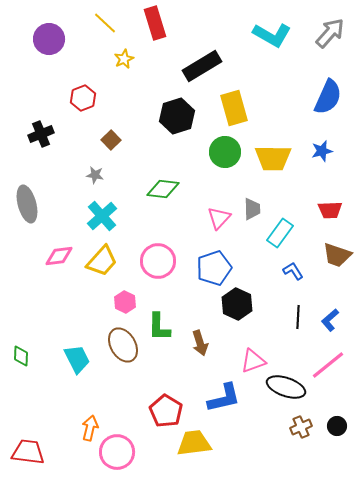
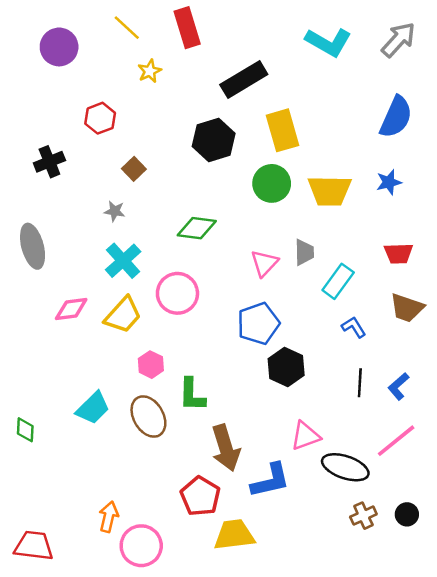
pink circle: (158, 261) -> (177, 293), moved
brown arrow: (200, 343) -> (226, 448), moved, size x1.5
cyan trapezoid: (77, 359) -> (93, 408), moved, turned 72

